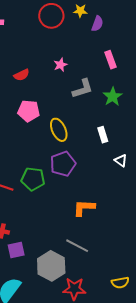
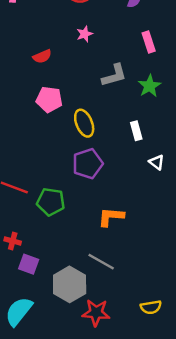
pink star: (61, 65) -> (85, 34), moved
green pentagon: (33, 179) -> (51, 202), moved
purple square: (16, 250) -> (29, 264), turned 30

